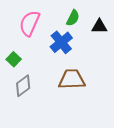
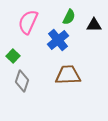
gray diamond: (23, 86) -> (22, 81), turned -35

